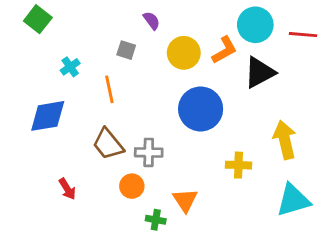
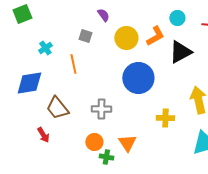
green square: (38, 19) -> (22, 14), turned 30
cyan circle: (255, 25) -> (177, 18), size x0.6
brown trapezoid: (108, 144) -> (57, 108), moved
orange circle: (132, 186) -> (94, 142), moved

